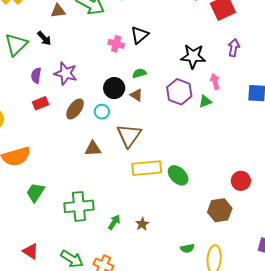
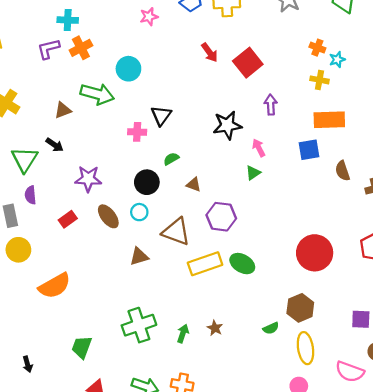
purple semicircle: (36, 75) -> (30, 195), moved
purple hexagon: (179, 92) -> (221, 217), moved
brown triangle: (136, 95) -> (194, 185), moved
brown ellipse: (75, 109) -> (108, 216), turned -60
brown triangle: (129, 135) -> (176, 232), turned -32
red circle: (241, 181) -> (315, 253), size x1.6
green trapezoid: (35, 192) -> (82, 347), moved
brown hexagon: (220, 210) -> (300, 308), moved
green semicircle: (187, 248) -> (271, 328), moved

